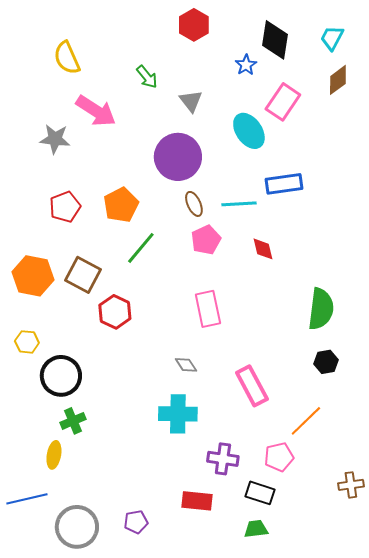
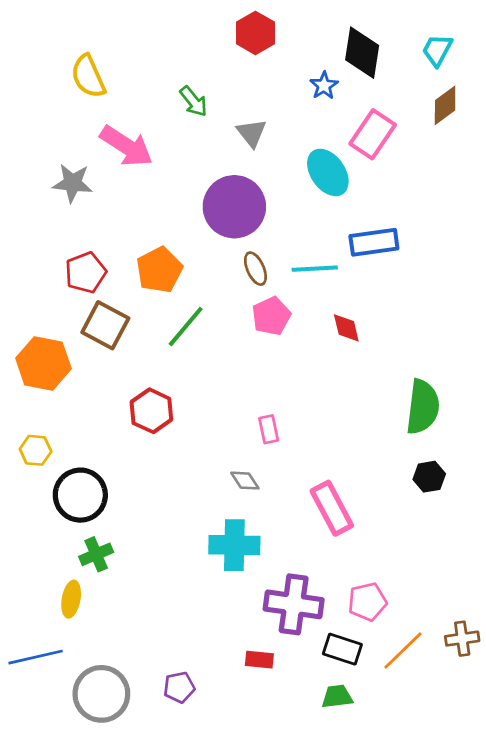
brown square: (83, 275) -> (105, 325), moved
pink rectangle: (208, 309) -> (269, 429), moved, size x0.6
orange line: (306, 421) -> (403, 650), moved
purple cross: (223, 459) -> (294, 604), size x1.4
red rectangle: (197, 501) -> (259, 660), size x0.7

